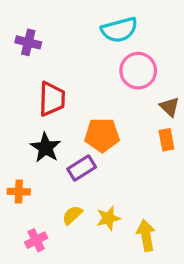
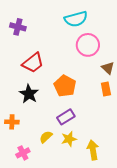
red trapezoid: (52, 99) -> (33, 63), turned 50
orange pentagon: (102, 135) -> (65, 86), turned 30
purple rectangle: (82, 168) -> (66, 117), moved

